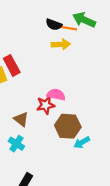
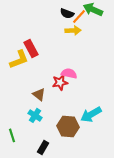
orange line: (68, 28) -> (79, 16), turned -56
brown hexagon: (68, 126) -> (68, 126), moved
cyan arrow: (82, 142) -> (91, 114), size x1.5

